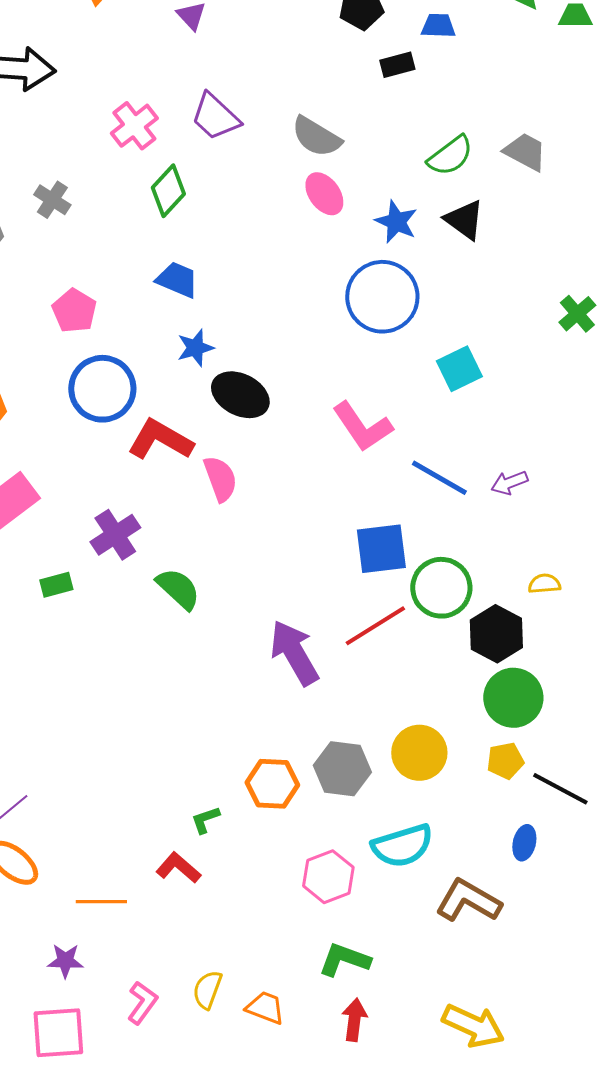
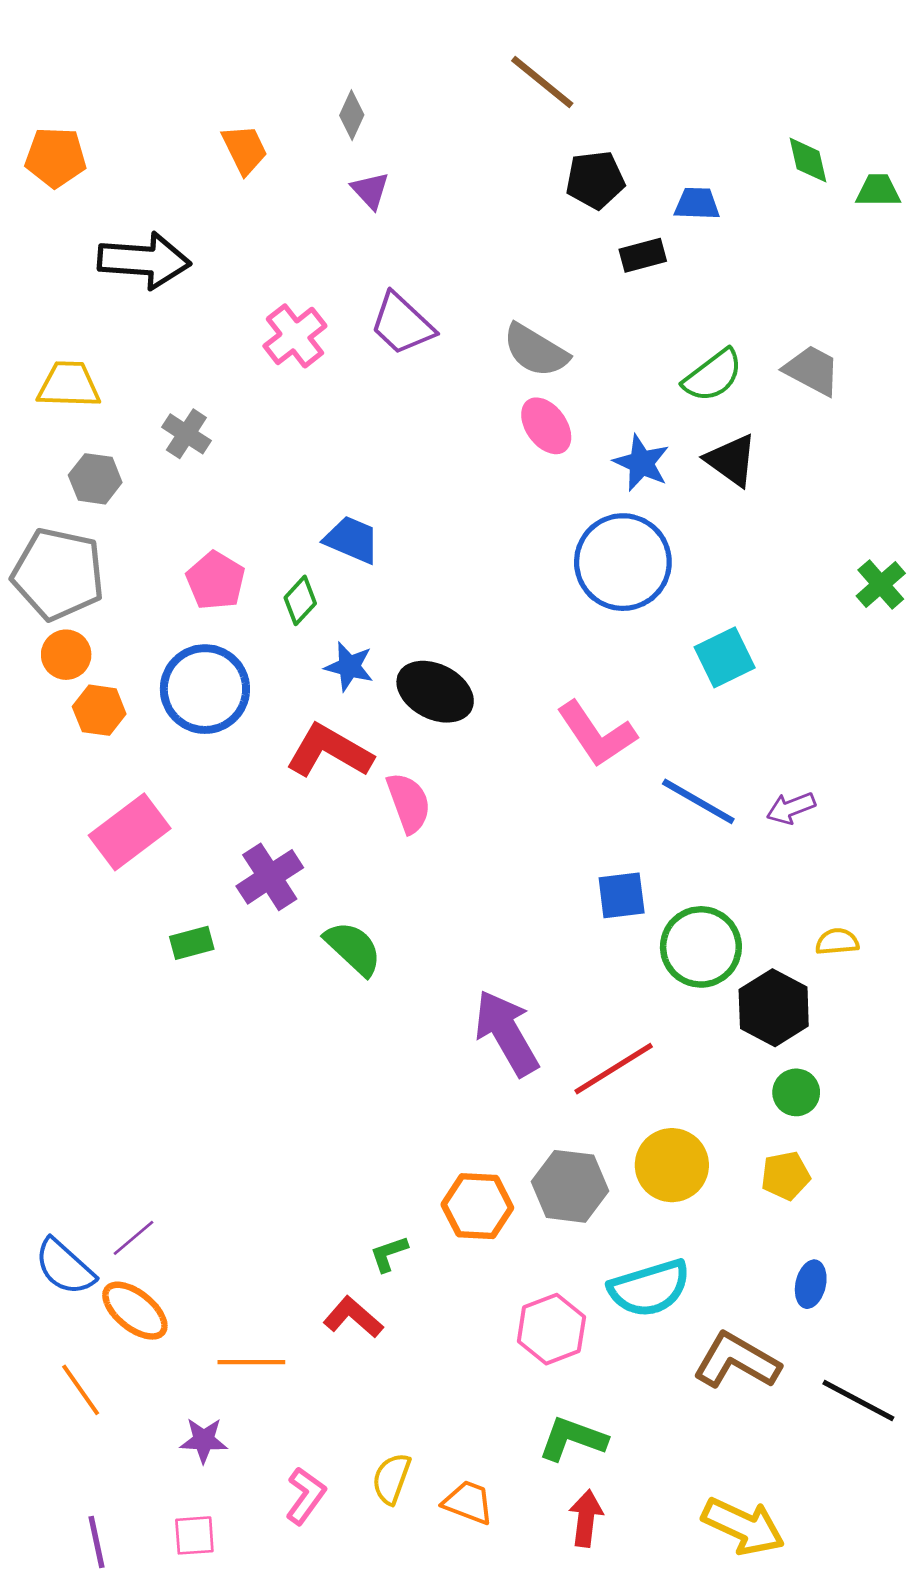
green diamond: (168, 191) -> (300, 600), moved, size x0.7
blue star: (195, 348) -> (349, 667), moved, turned 30
blue circle: (102, 389) -> (205, 689), moved
blue square: (381, 549) -> (622, 895), size x0.7
red line: (375, 626) -> (614, 1069), moved
green circle: (513, 698) -> (796, 1092), size x0.6
black line: (560, 789) -> (858, 1401), moved
pink square: (58, 1033) -> (194, 1535), size x0.6

